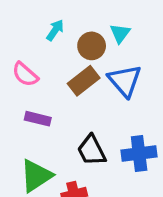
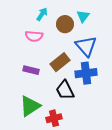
pink semicircle: (25, 74) -> (34, 36), moved, turned -36
brown rectangle: (84, 81) -> (60, 62), moved
blue cross: (139, 154) -> (86, 73), moved

